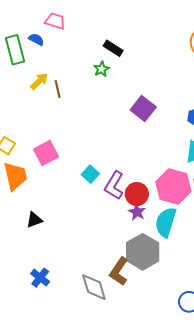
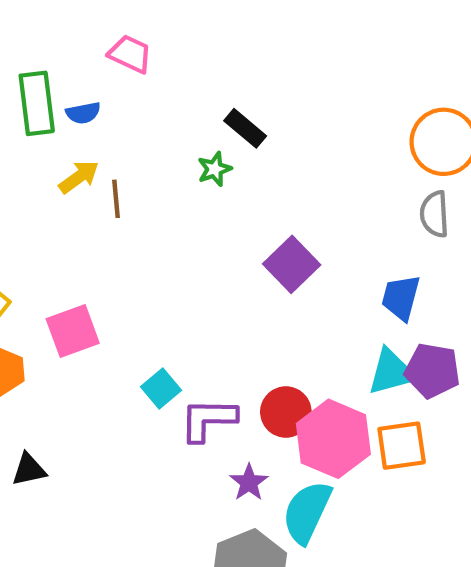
blue semicircle: (36, 39) -> (83, 113), moved, turned 133
purple L-shape: (114, 186) -> (208, 420), turned 52
red circle: (137, 194) -> (286, 412), moved

